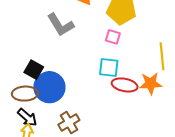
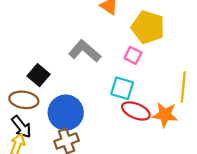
gray L-shape: (61, 25) -> (85, 51), moved, turned 152
blue circle: (49, 87) -> (66, 113), moved

